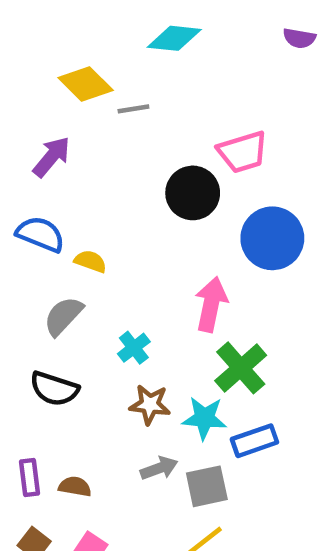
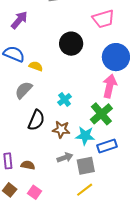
black circle: (193, 193) -> (71, 44), moved
pink arrow: (211, 304) -> (110, 86), moved
cyan cross: (134, 348) -> (65, 100), moved
black semicircle: (54, 389) -> (36, 120), moved, turned -85

